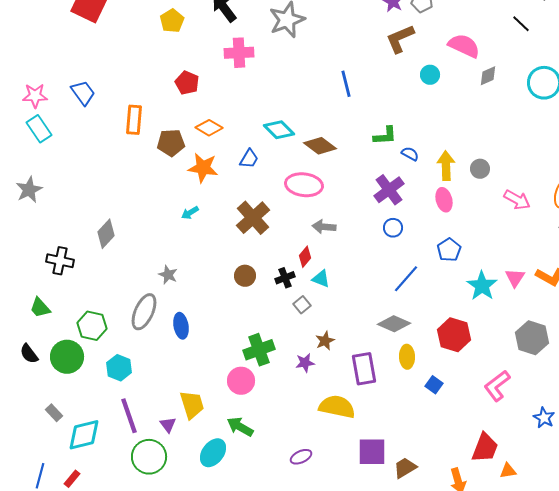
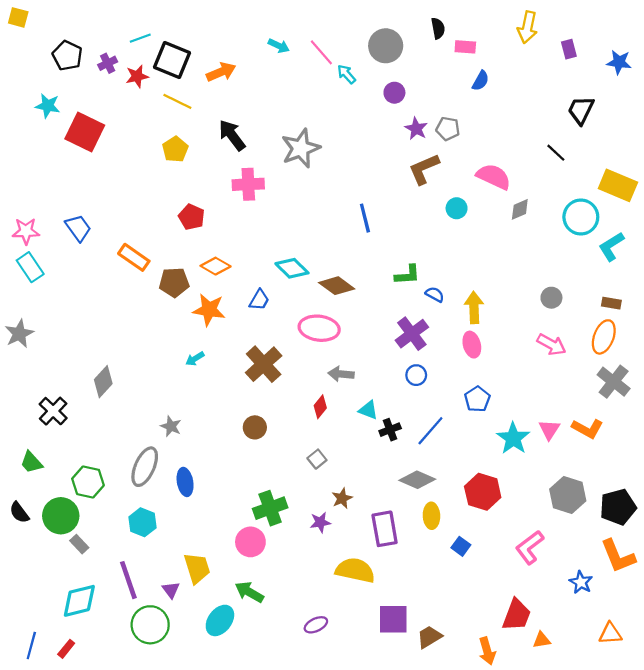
orange rectangle: (134, 120) -> (134, 257), turned -60
gray circle: (480, 169) -> (551, 298), moved
black cross: (60, 261) -> (53, 411), turned 32
black cross: (285, 278) -> (390, 430), moved
cyan triangle: (321, 279) -> (368, 410), moved
cyan hexagon: (119, 368) -> (143, 522), moved
gray rectangle: (54, 413) -> (79, 544), moved

